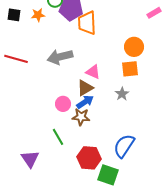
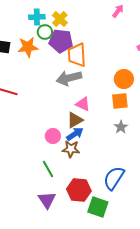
orange star: (38, 15) -> (28, 47), size x1.5
gray arrow: (60, 57) -> (69, 78), moved
gray star: (122, 94) -> (121, 127), moved
purple triangle: (30, 159) -> (47, 200), moved

